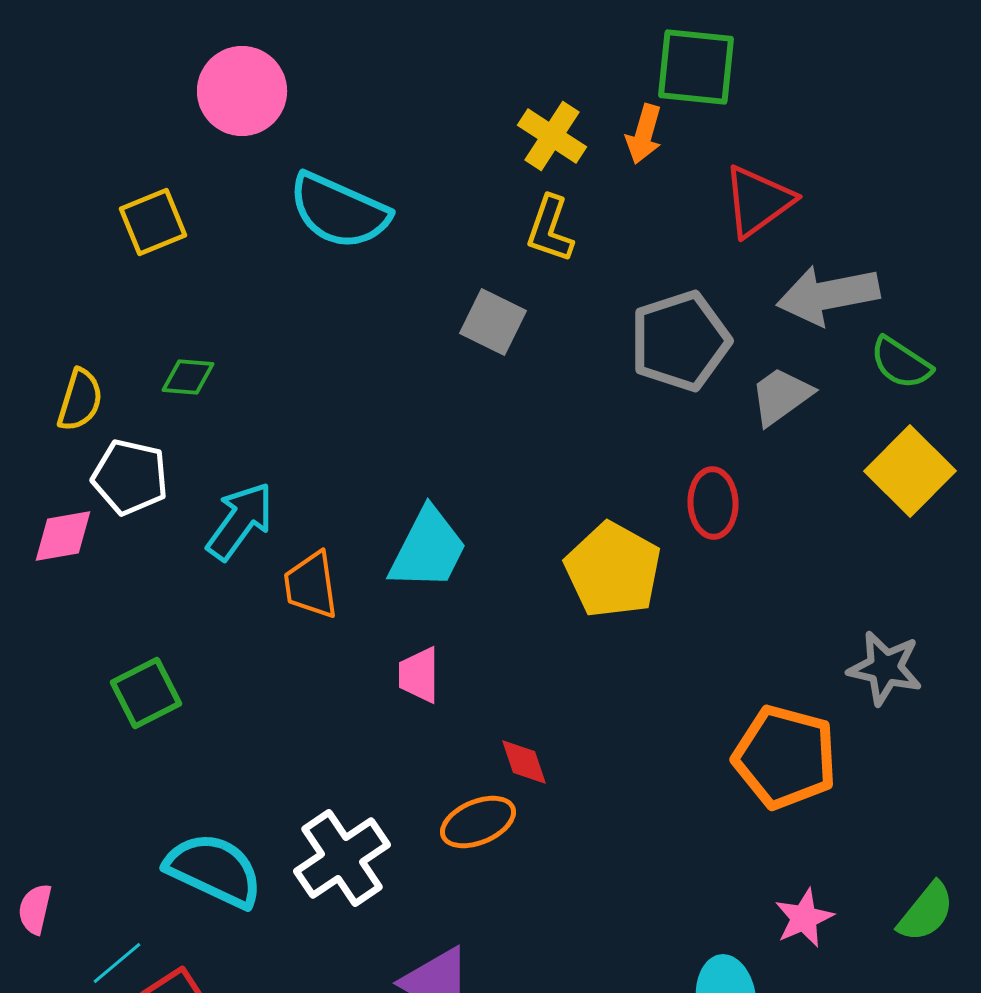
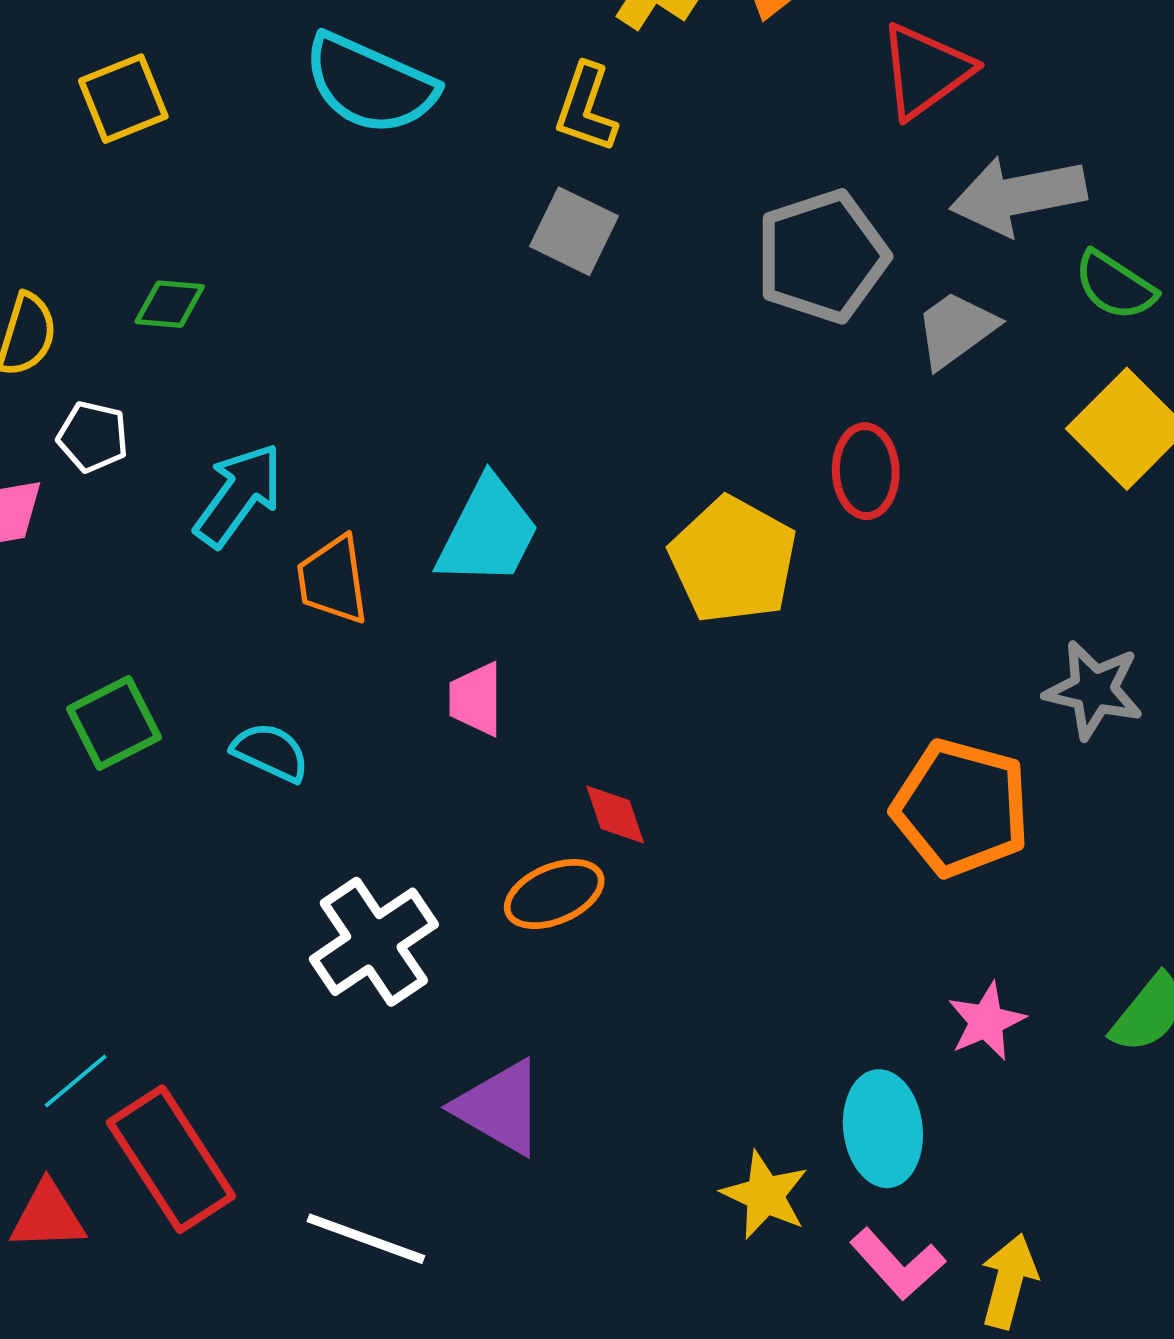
yellow L-shape: (550, 229) -> (586, 108), moved
white pentagon: (130, 477) -> (93, 437), size x0.7
cyan semicircle: (214, 870) -> (270, 752), moved, size x0.6

